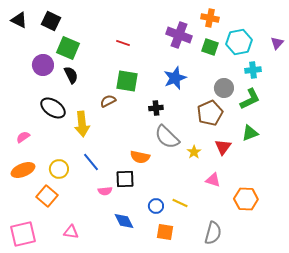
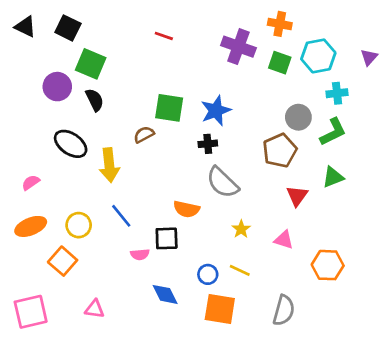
red line: (123, 43) -> (164, 36), moved
blue star: (175, 78) -> (216, 111), moved
yellow star: (194, 152) -> (241, 229), moved
orange square: (165, 232) -> (220, 309), size x1.4

